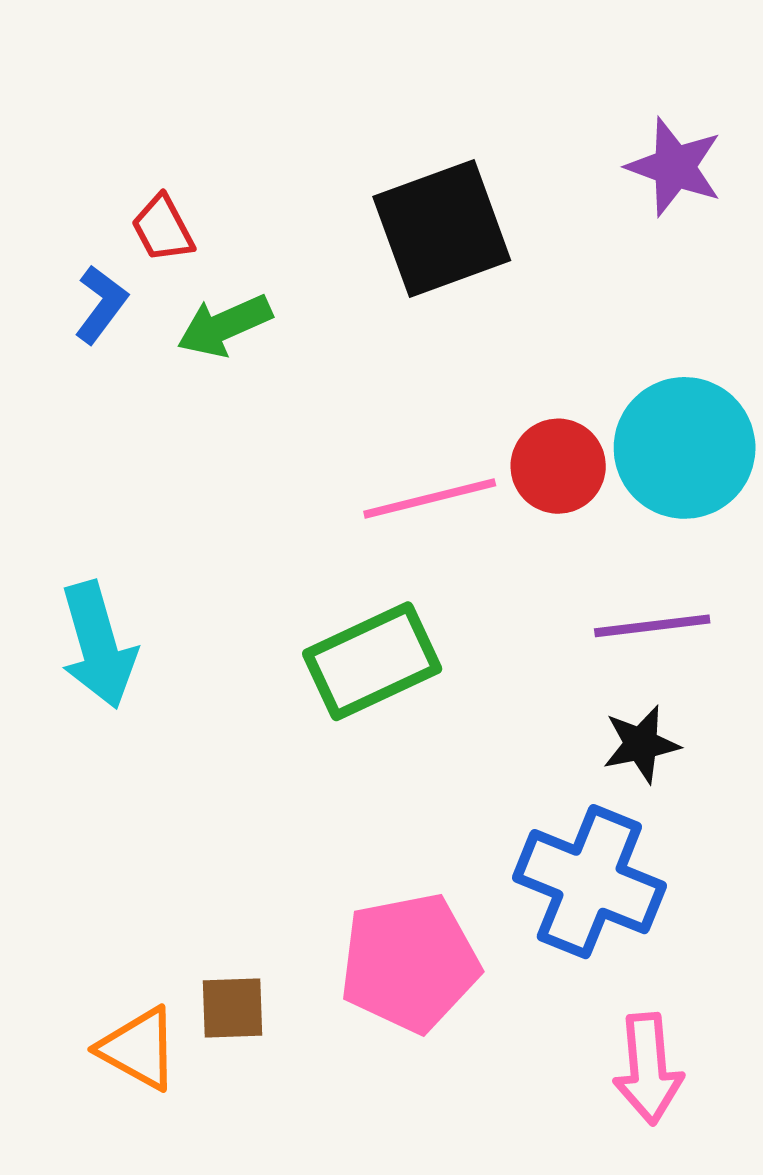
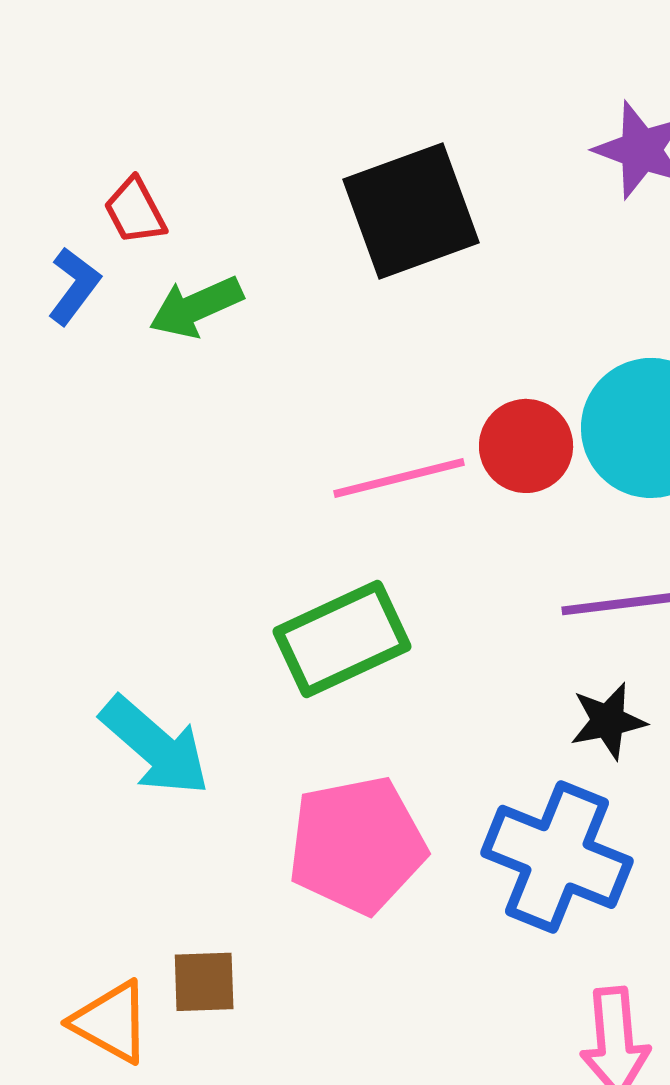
cyan arrow: (98, 645) -> (155, 746), moved, turned -33
pink pentagon: (409, 963) -> (357, 845), moved

